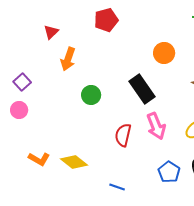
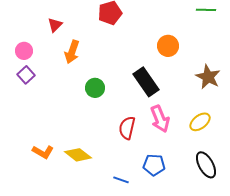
pink circle: (19, 110) -> (24, 51), moved
blue pentagon: (169, 172) -> (154, 165), moved, turned -30

